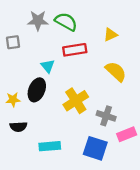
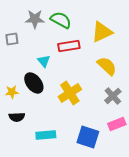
yellow triangle: (110, 35) -> (102, 32), size x1.6
black ellipse: (37, 90) -> (34, 83), turned -60
gray cross: (106, 116) -> (113, 96), moved, turned 30

